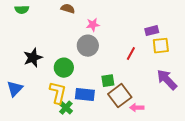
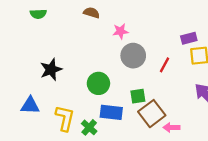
gray circle: (88, 46) -> (133, 56), moved
green circle: (64, 68) -> (98, 83), moved
blue triangle: (15, 89) -> (30, 105), turned 48
yellow L-shape: (58, 93) -> (65, 118), moved

